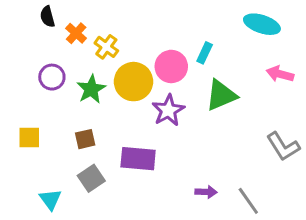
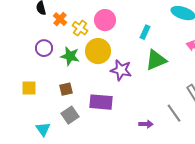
pink circle: (171, 66) -> (105, 20), moved
green star: (91, 89) -> (70, 56), turned -30
purple star: (168, 110) -> (121, 70), turned -30
gray line: (248, 201) -> (174, 113), moved

